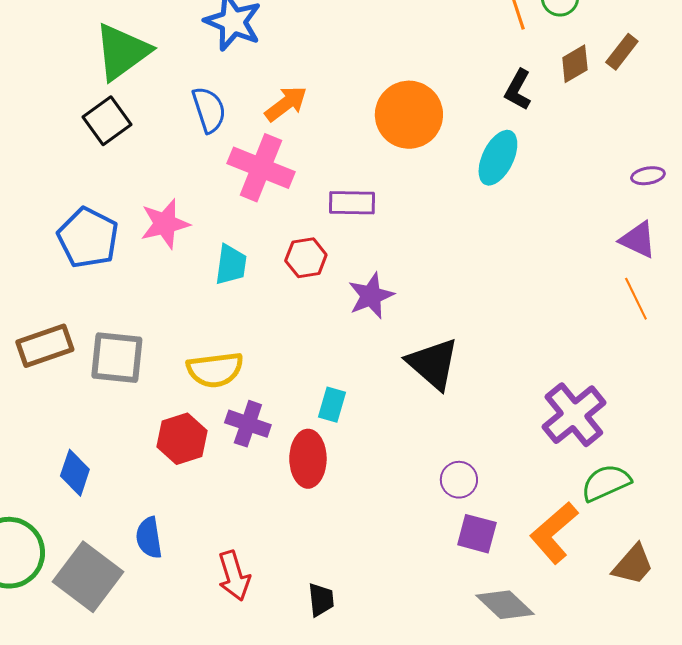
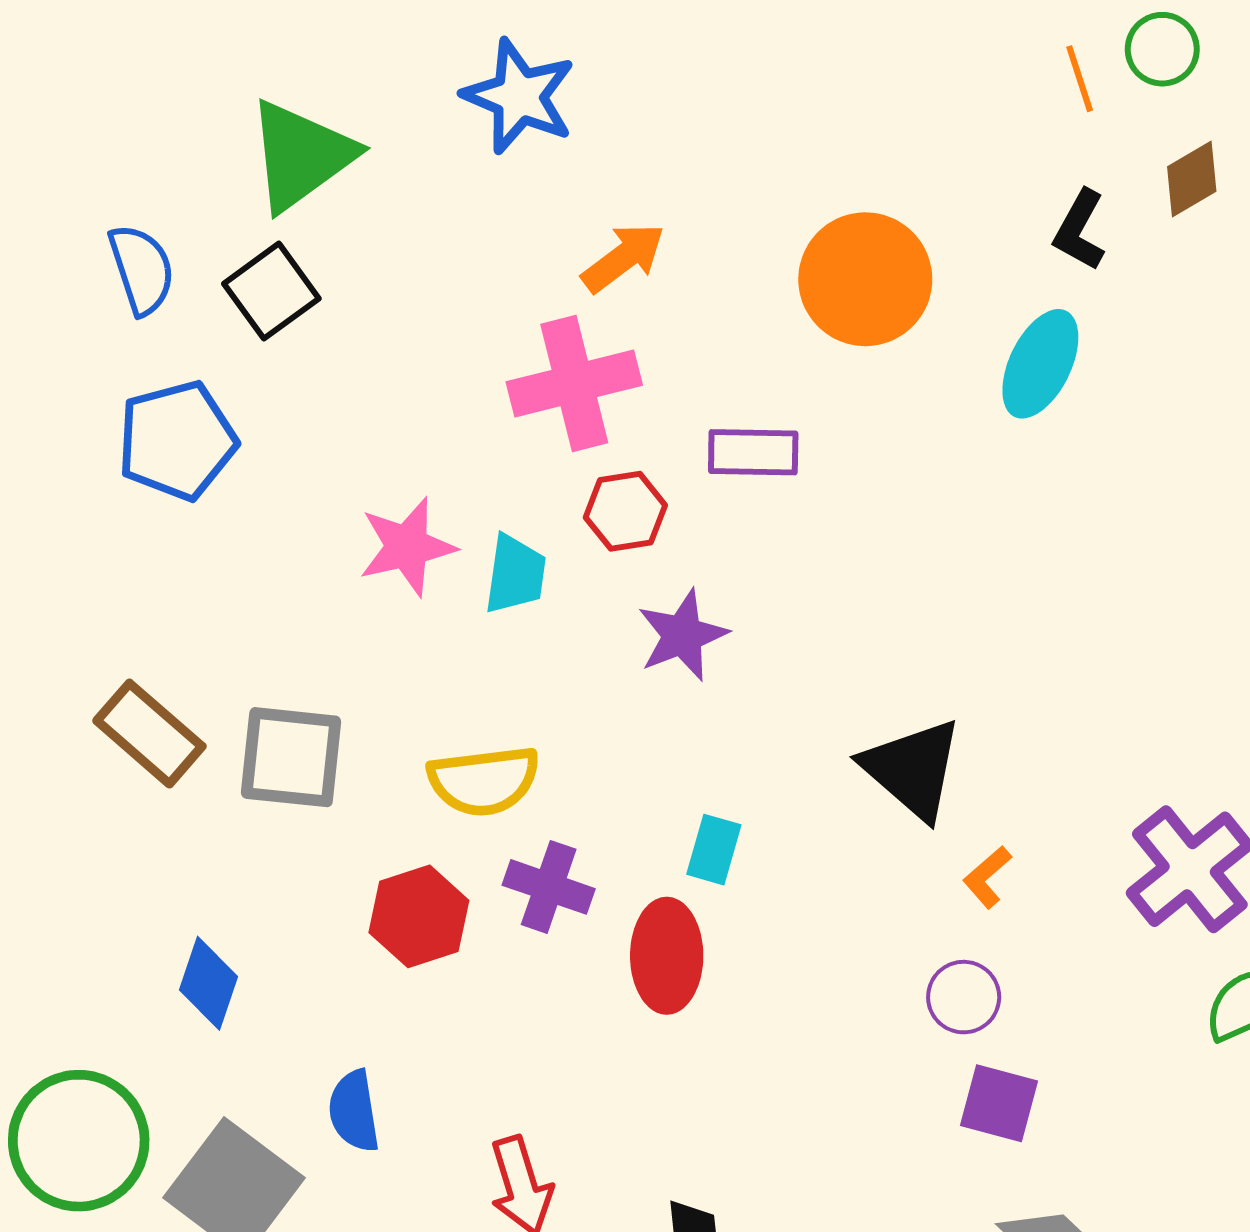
blue semicircle: (209, 110) -> (142, 269), moved
pink cross: (261, 168) -> (574, 383), turned -36
pink star: (165, 224) -> (407, 547), moved
blue pentagon: (88, 238) -> (177, 441), moved, turned 30
red hexagon: (306, 258) -> (625, 511), moved
purple star: (371, 296) -> (682, 635), moved
brown rectangle: (45, 346) -> (149, 734), turned 60
orange L-shape: (554, 533) -> (987, 877), moved, size x0.5

